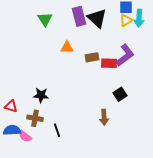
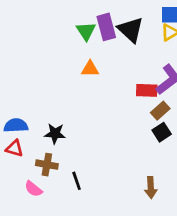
green triangle: (45, 19) -> (86, 31), moved
brown rectangle: (92, 57) -> (160, 111), moved, turned -32
brown arrow: (104, 117) -> (151, 188), moved
blue semicircle: (12, 130) -> (16, 125), moved

